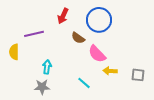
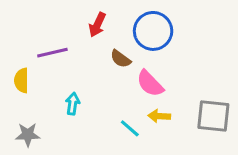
yellow arrow: (110, 71) -> (159, 116), moved
gray square: (138, 75) -> (213, 116), size x1.6
gray star: (42, 87) -> (28, 135), moved

